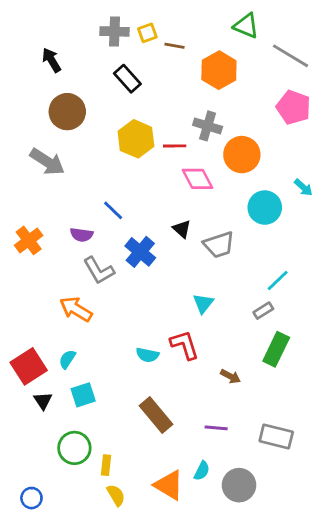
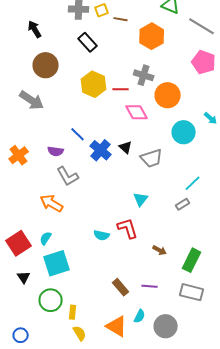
blue cross: (140, 252) -> (101, 150), moved
green rectangle: (276, 349) -> (192, 260), moved
cyan square: (83, 395) -> (57, 263), size x1.5
black triangle: (43, 401) -> (24, 277), moved
brown rectangle: (156, 415) -> (121, 287), moved, size x0.7

